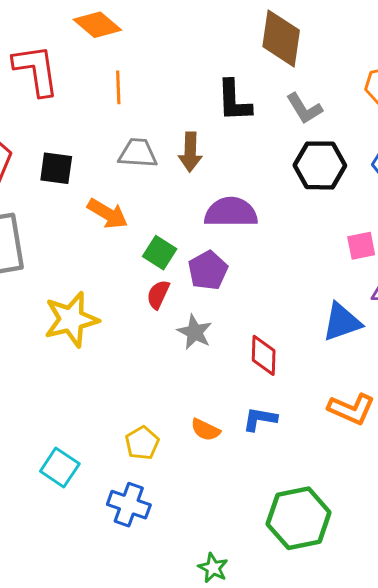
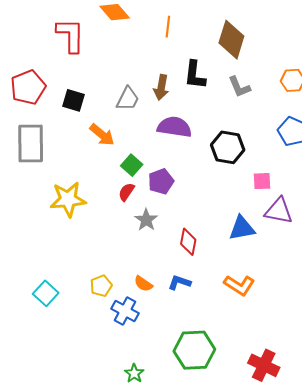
orange line: (118, 87) -> (168, 27), moved
brown arrow: (190, 152) -> (161, 87), moved
gray trapezoid: (138, 153) -> (128, 99), turned 104
black hexagon: (320, 165) -> (228, 147), moved
purple semicircle: (231, 212) -> (174, 127), moved
blue cross: (129, 505) -> (125, 311), moved

